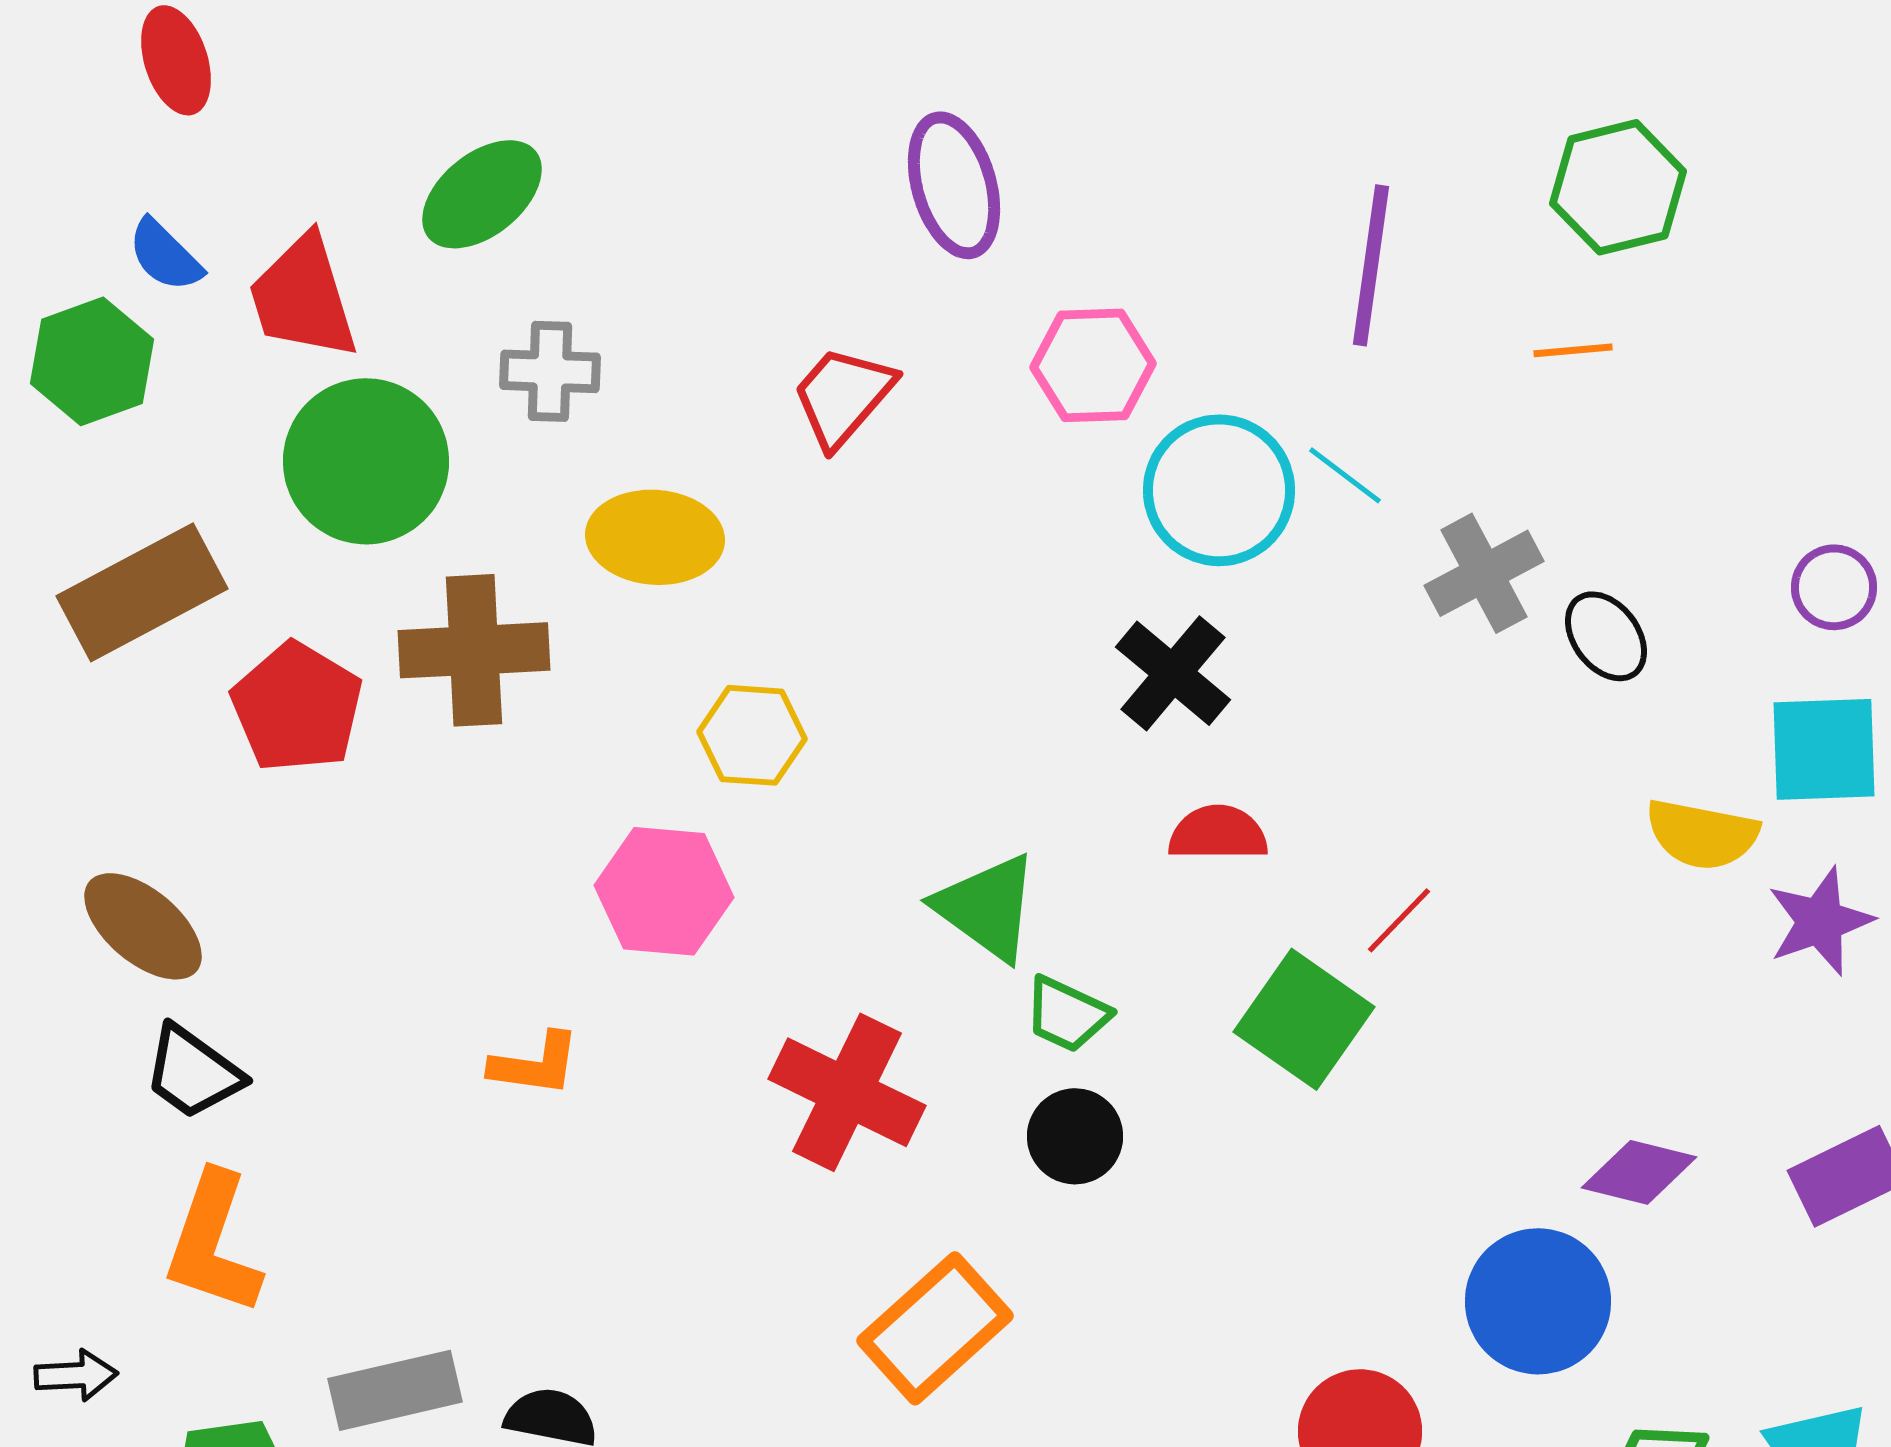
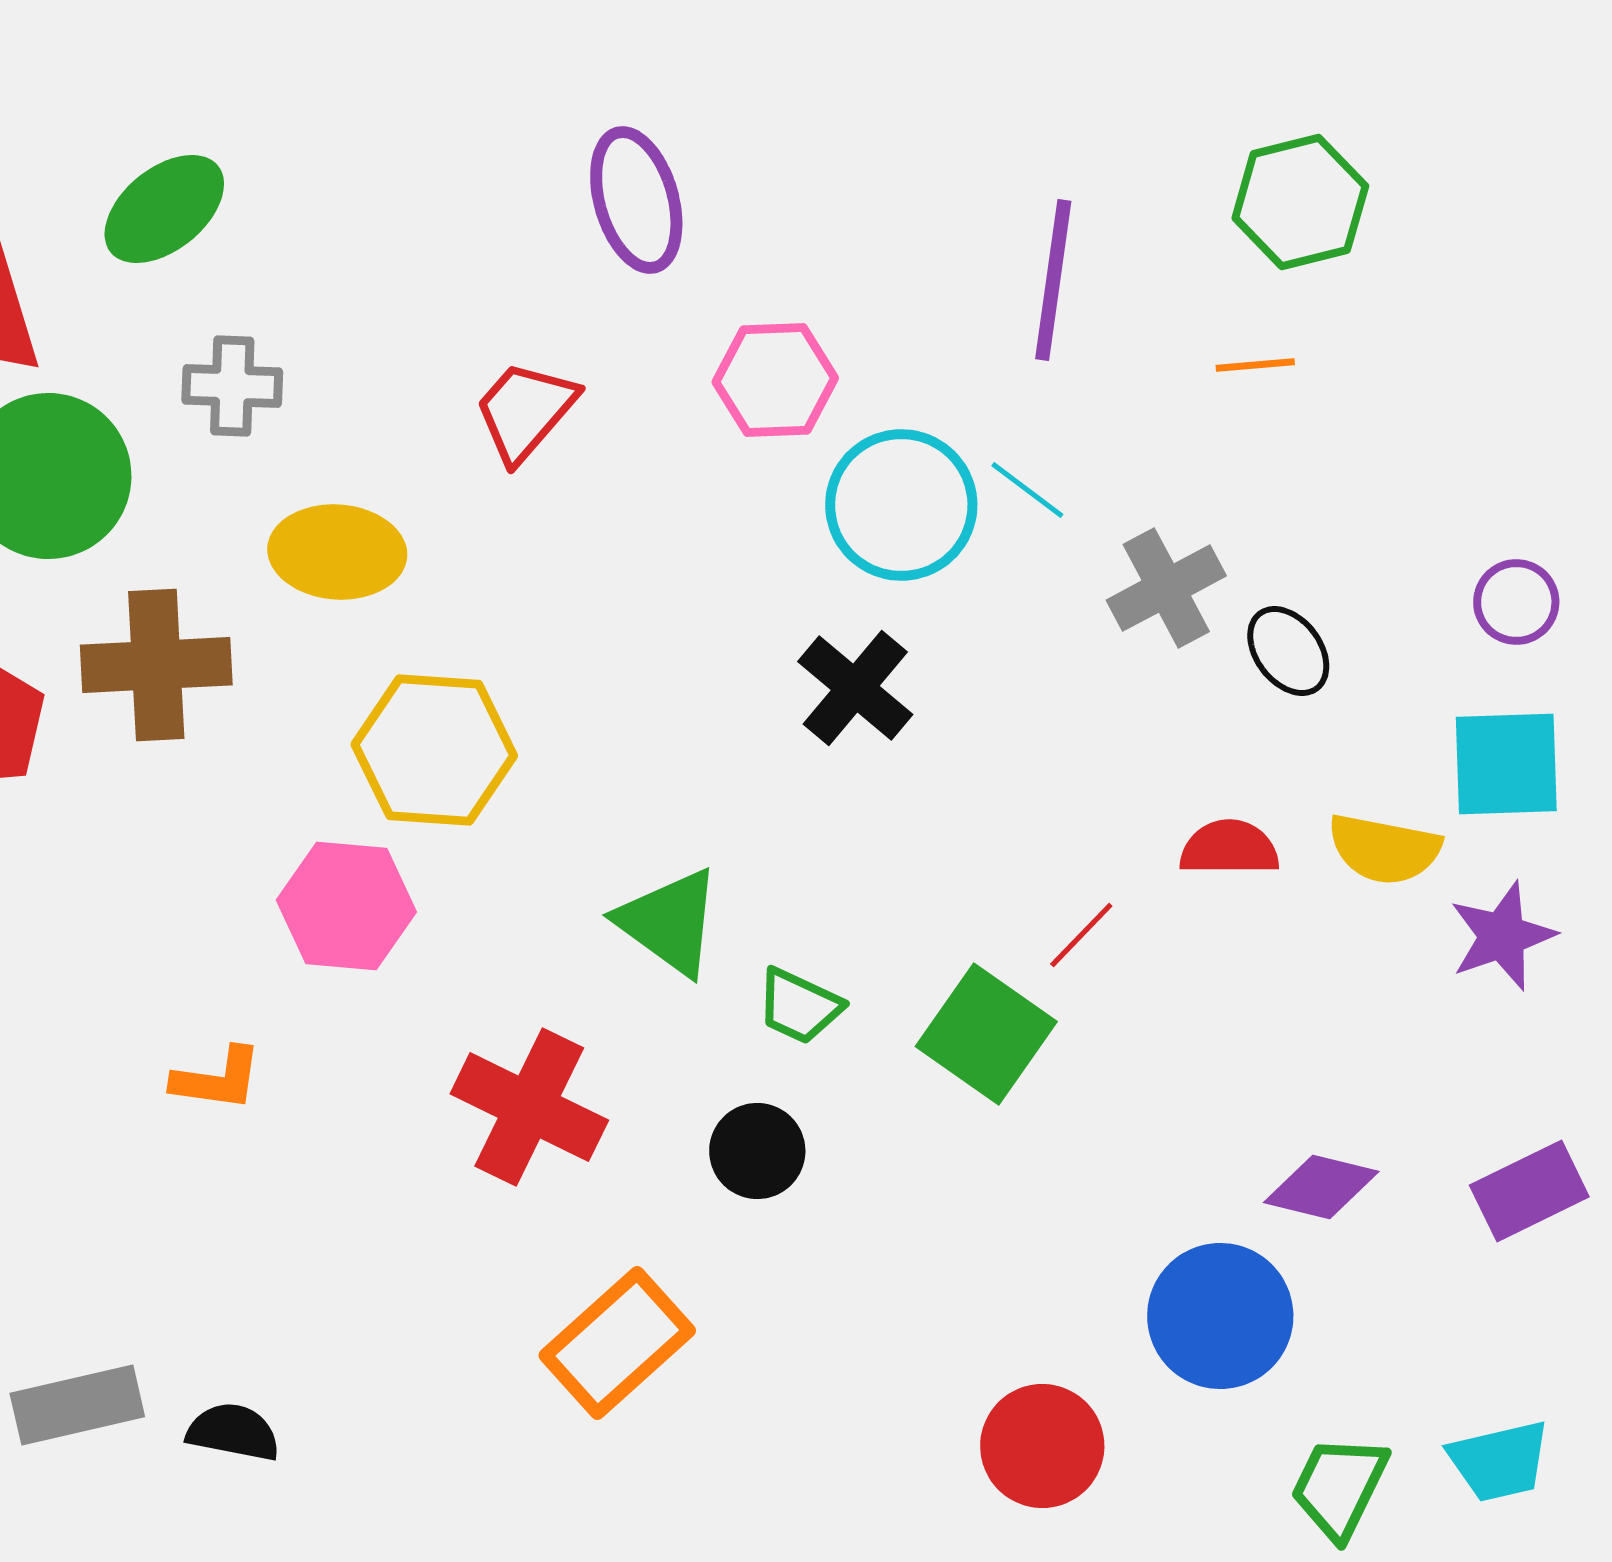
yellow hexagon: (752, 735) -> (434, 750), size x1.5
red semicircle: (1218, 833) -> (1229, 848), moved
green trapezoid: (1067, 1014) -> (799, 1006), moved

